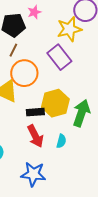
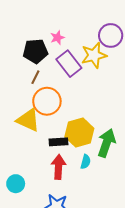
purple rectangle: (59, 57) -> (69, 64), moved
red arrow: (35, 136) -> (58, 167), turned -150
cyan semicircle: (61, 141) -> (86, 162), moved

